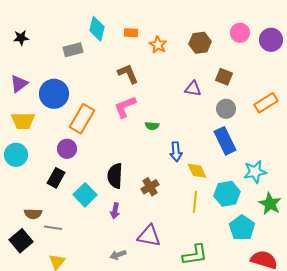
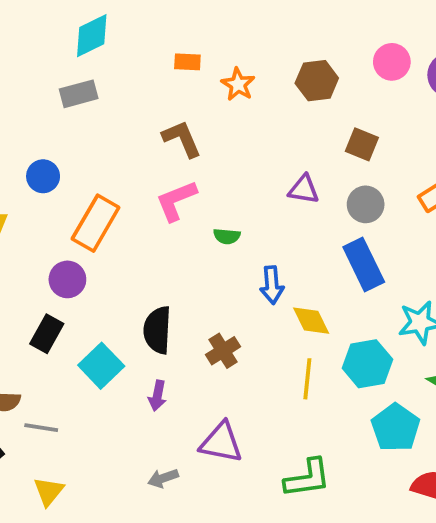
cyan diamond: (97, 29) -> (92, 36), moved, turned 50
purple triangle: (193, 89) -> (304, 189), moved
blue circle: (54, 94) -> (43, 176), size x0.6

